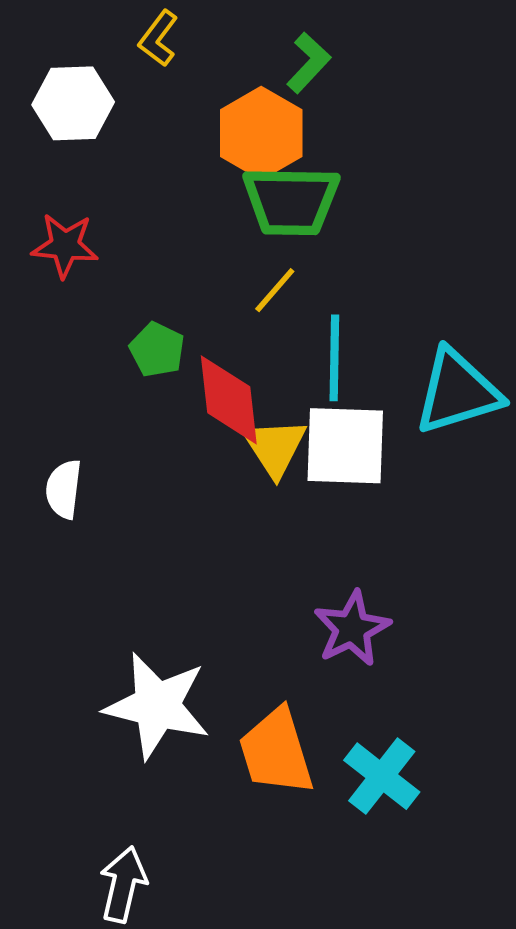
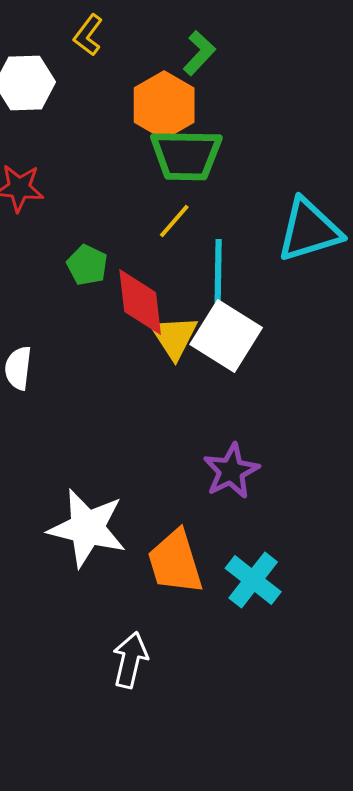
cyan triangle: (458, 392) -> (309, 230), moved
white square: (345, 446) -> (226, 336), turned 30
white arrow: (123, 884) -> (130, 660), moved

